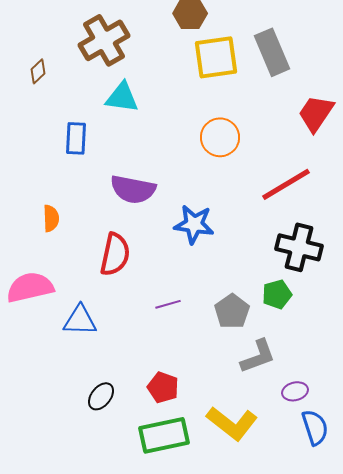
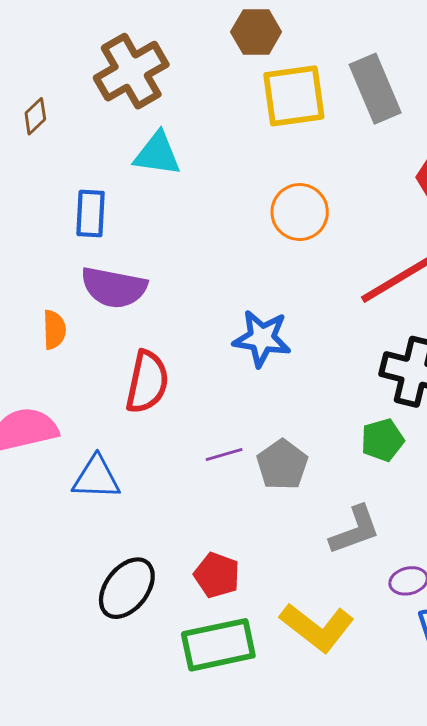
purple semicircle: (133, 189) -> (114, 288), moved
gray pentagon: (232, 311) -> (282, 465), moved
black ellipse: (101, 396) -> (127, 588), size x1.5

